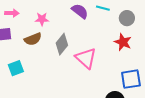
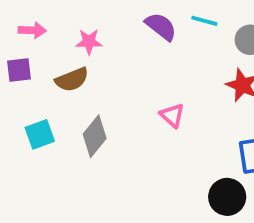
gray diamond: (62, 44) -> (95, 136), moved
pink triangle: (86, 58) -> (172, 115), size x0.6

